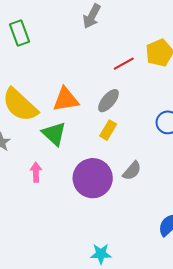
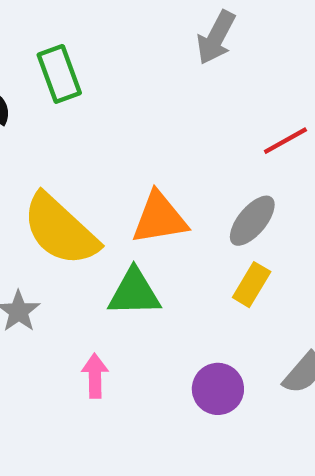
green triangle: (54, 134) -> (134, 293), turned -44
purple circle: (93, 178) -> (218, 389), size x0.6

